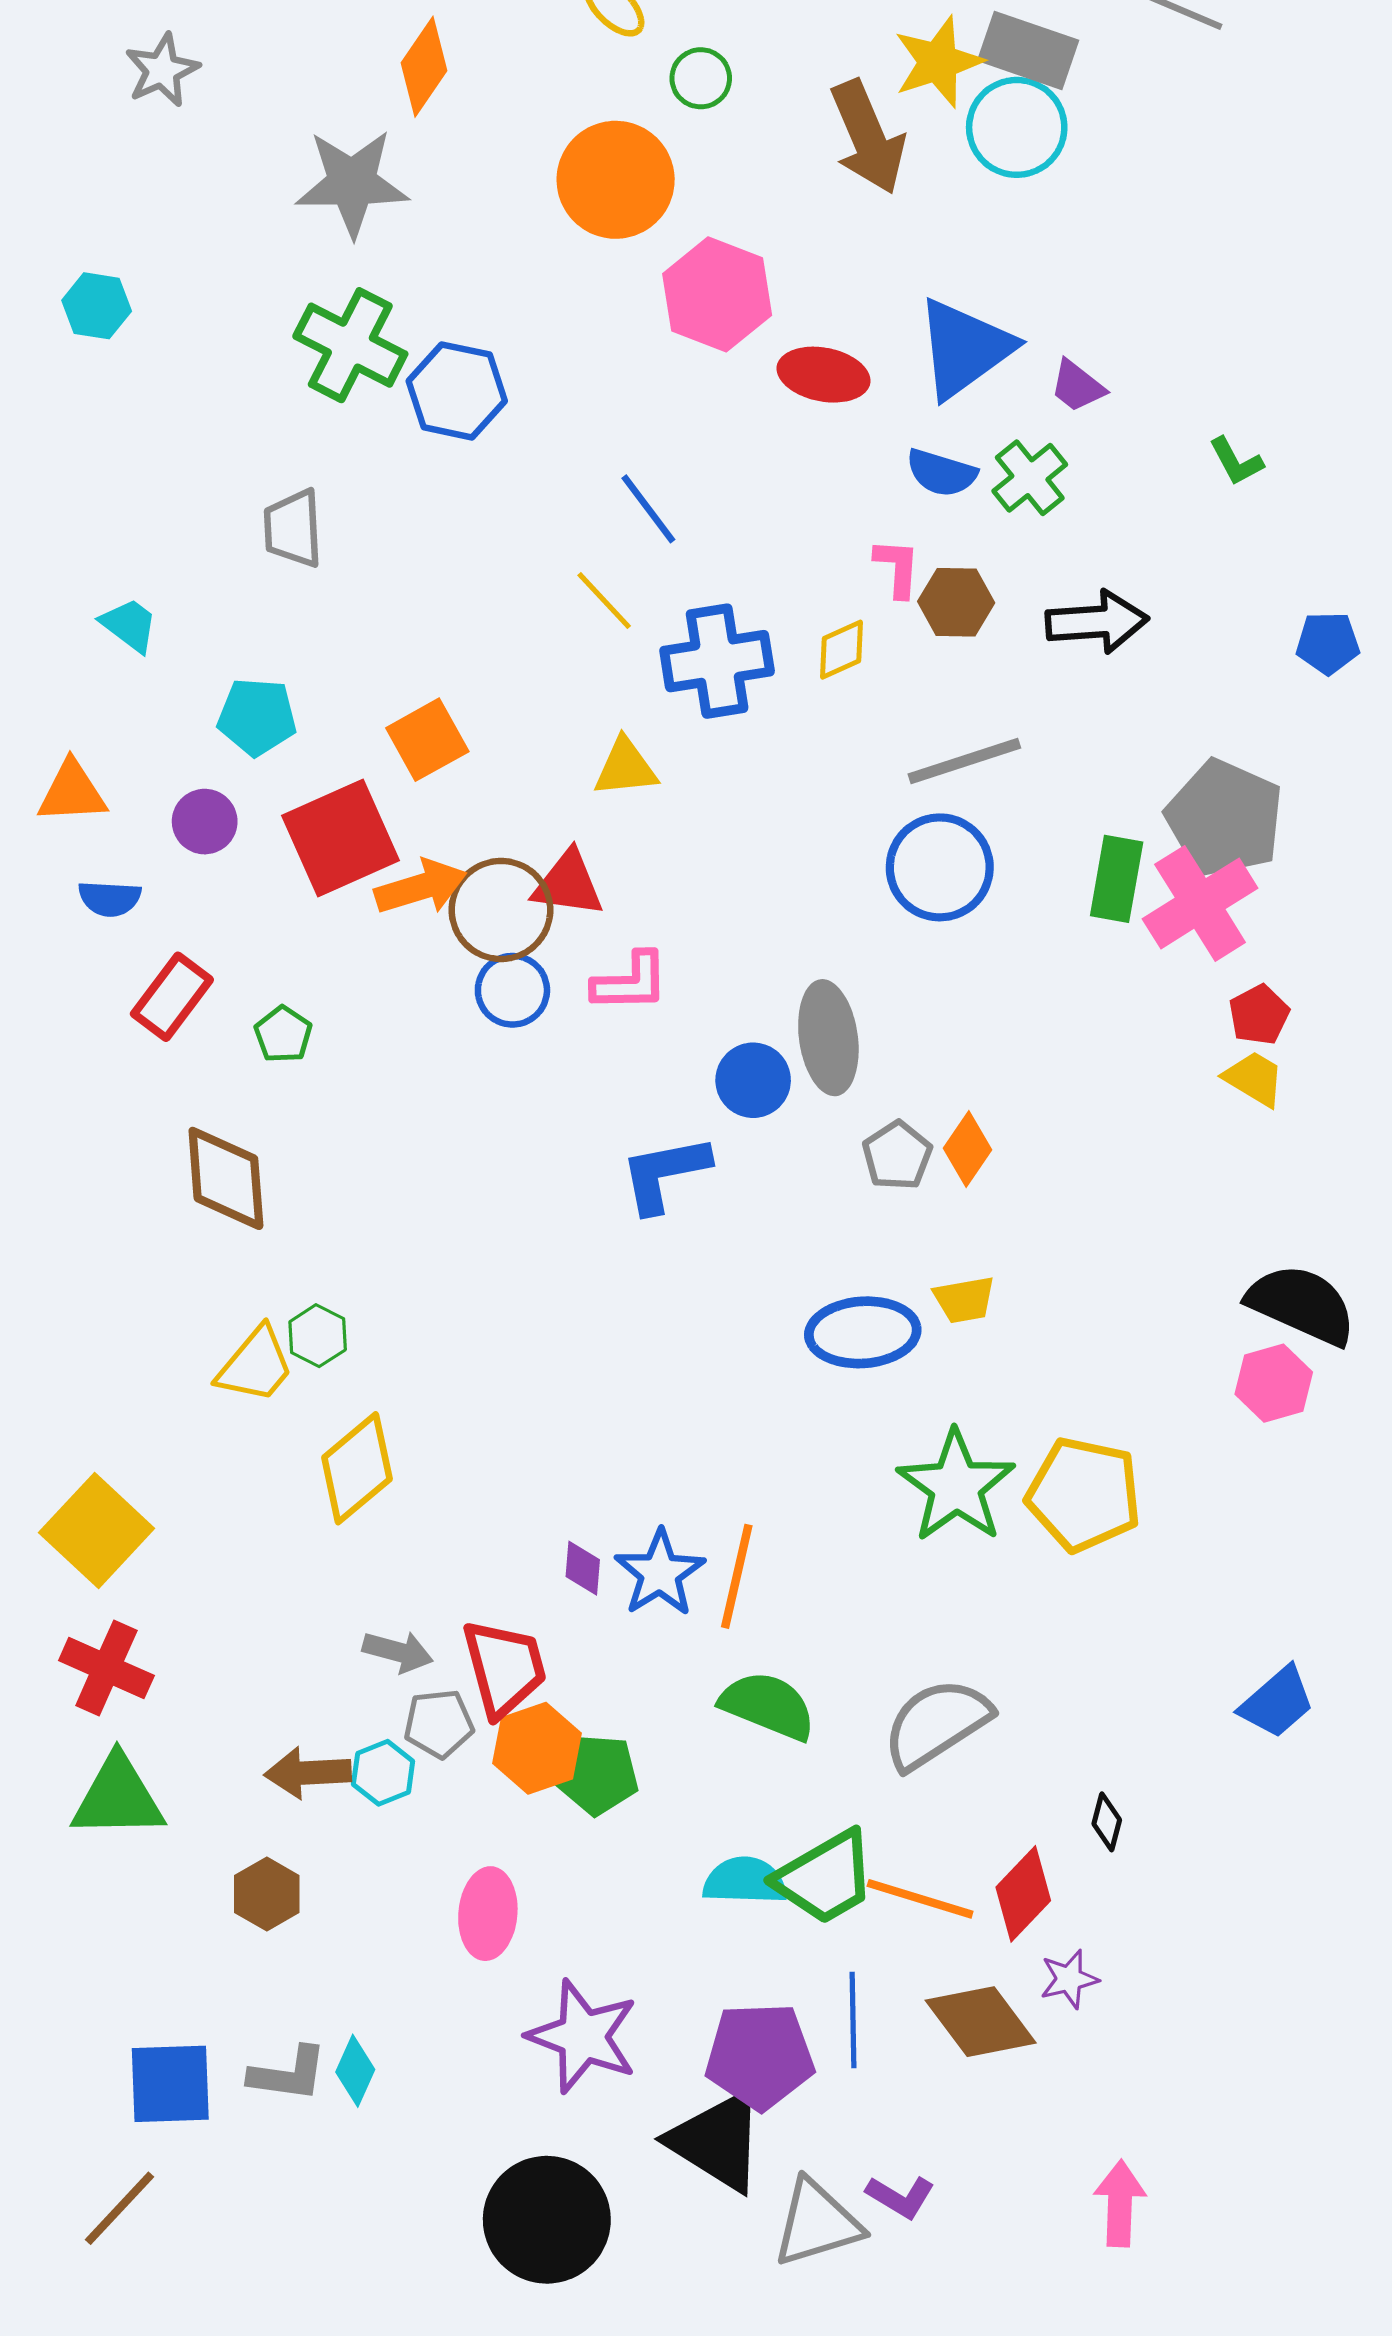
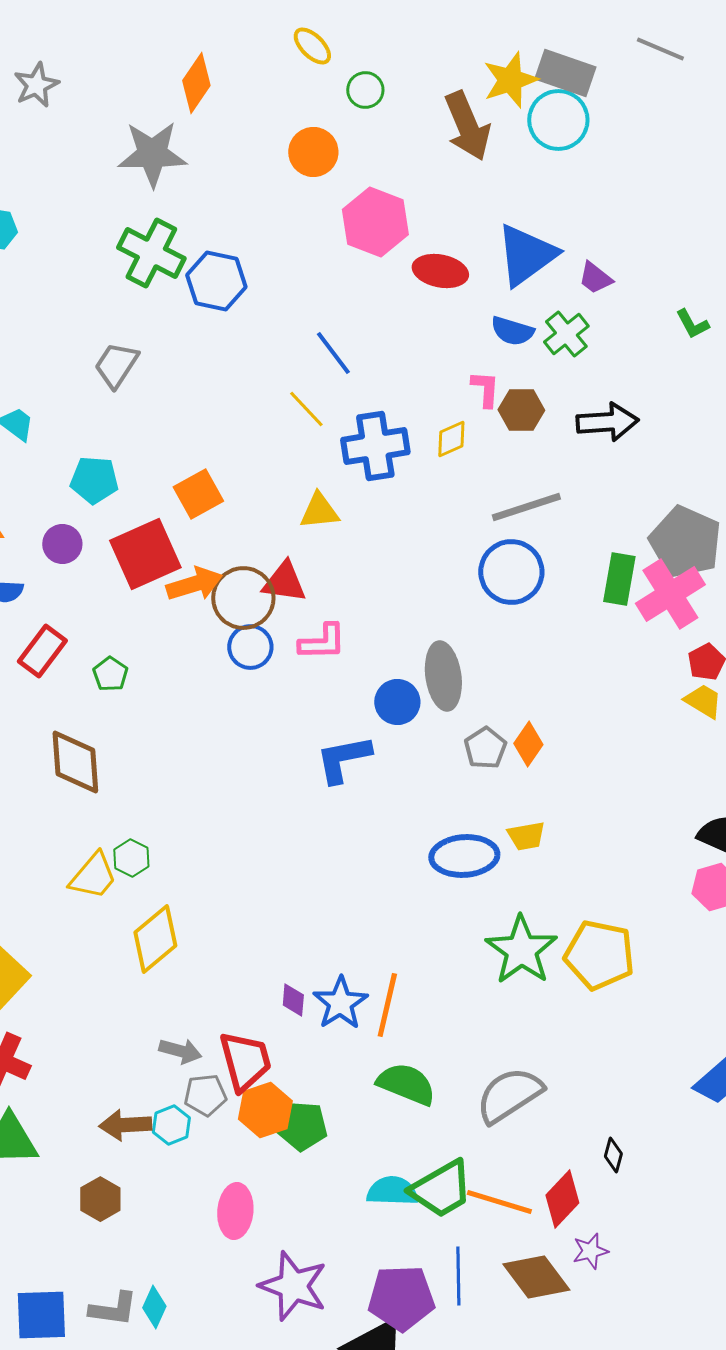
orange circle: (616, 180) -> (313, 152), size x0.7
gray trapezoid: (293, 529) -> (116, 365), turned 36

